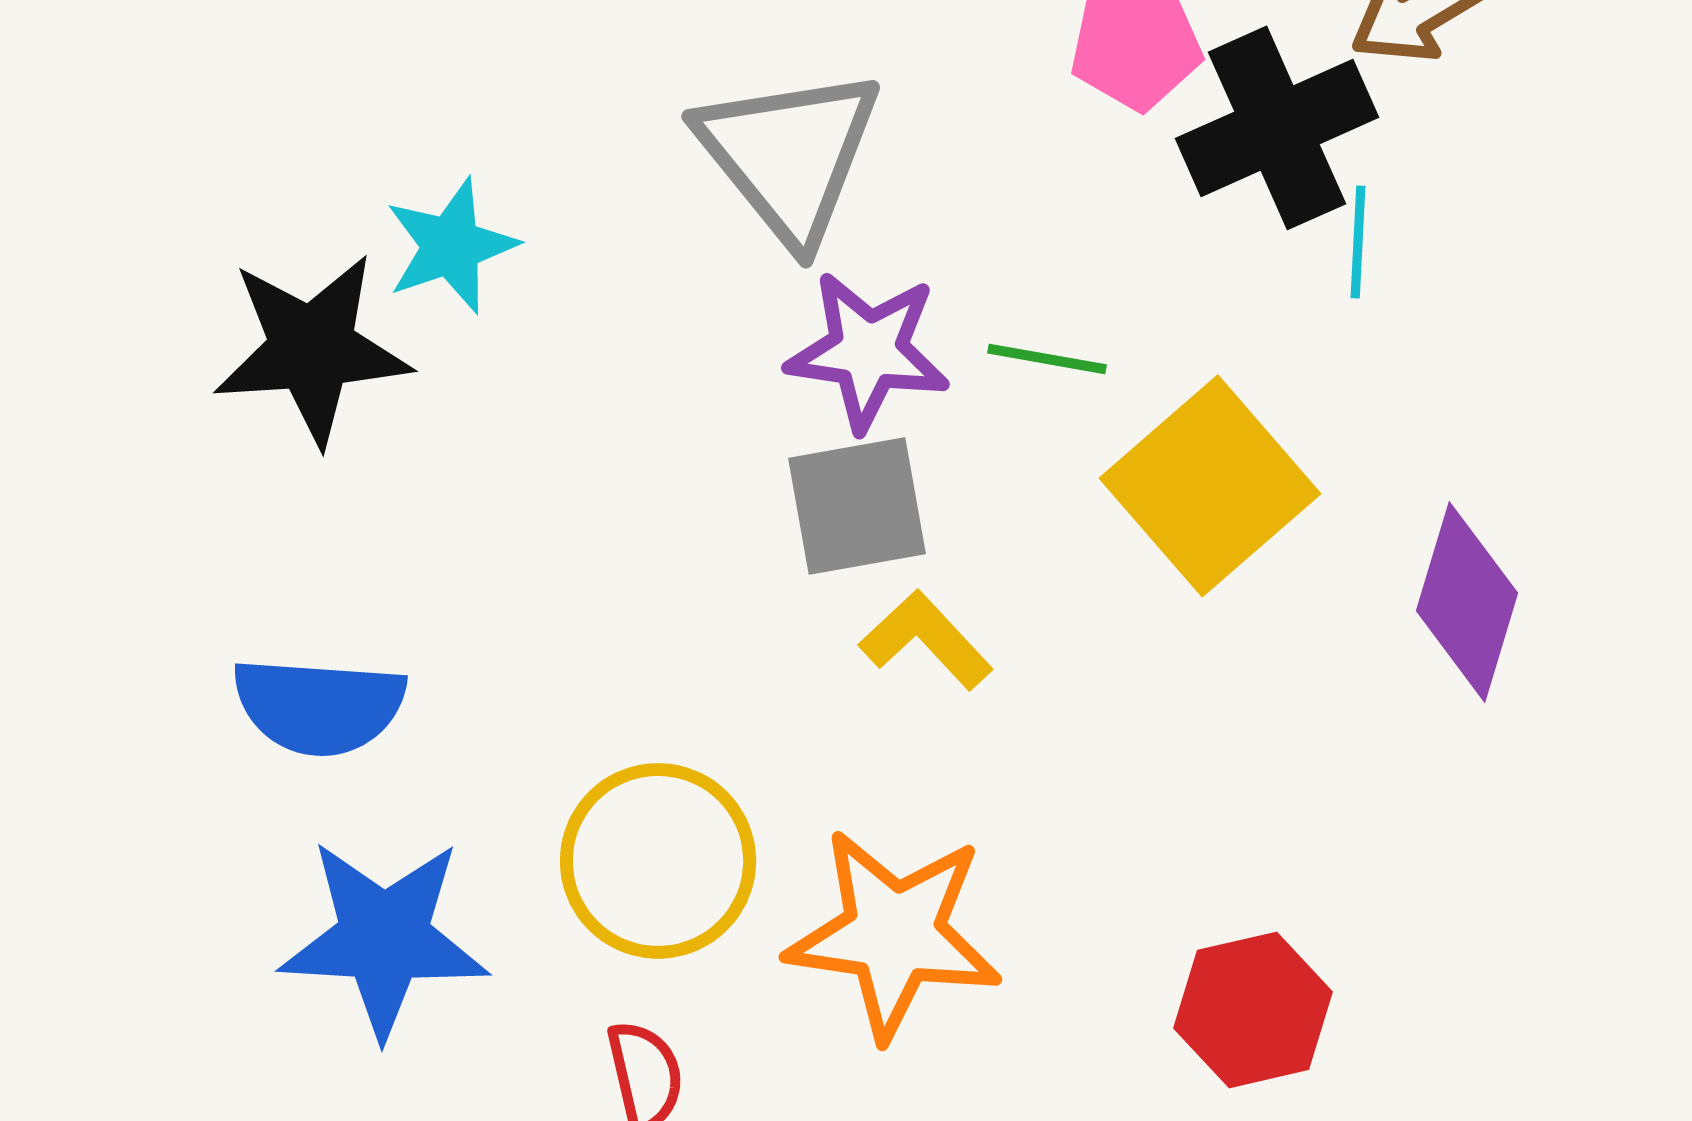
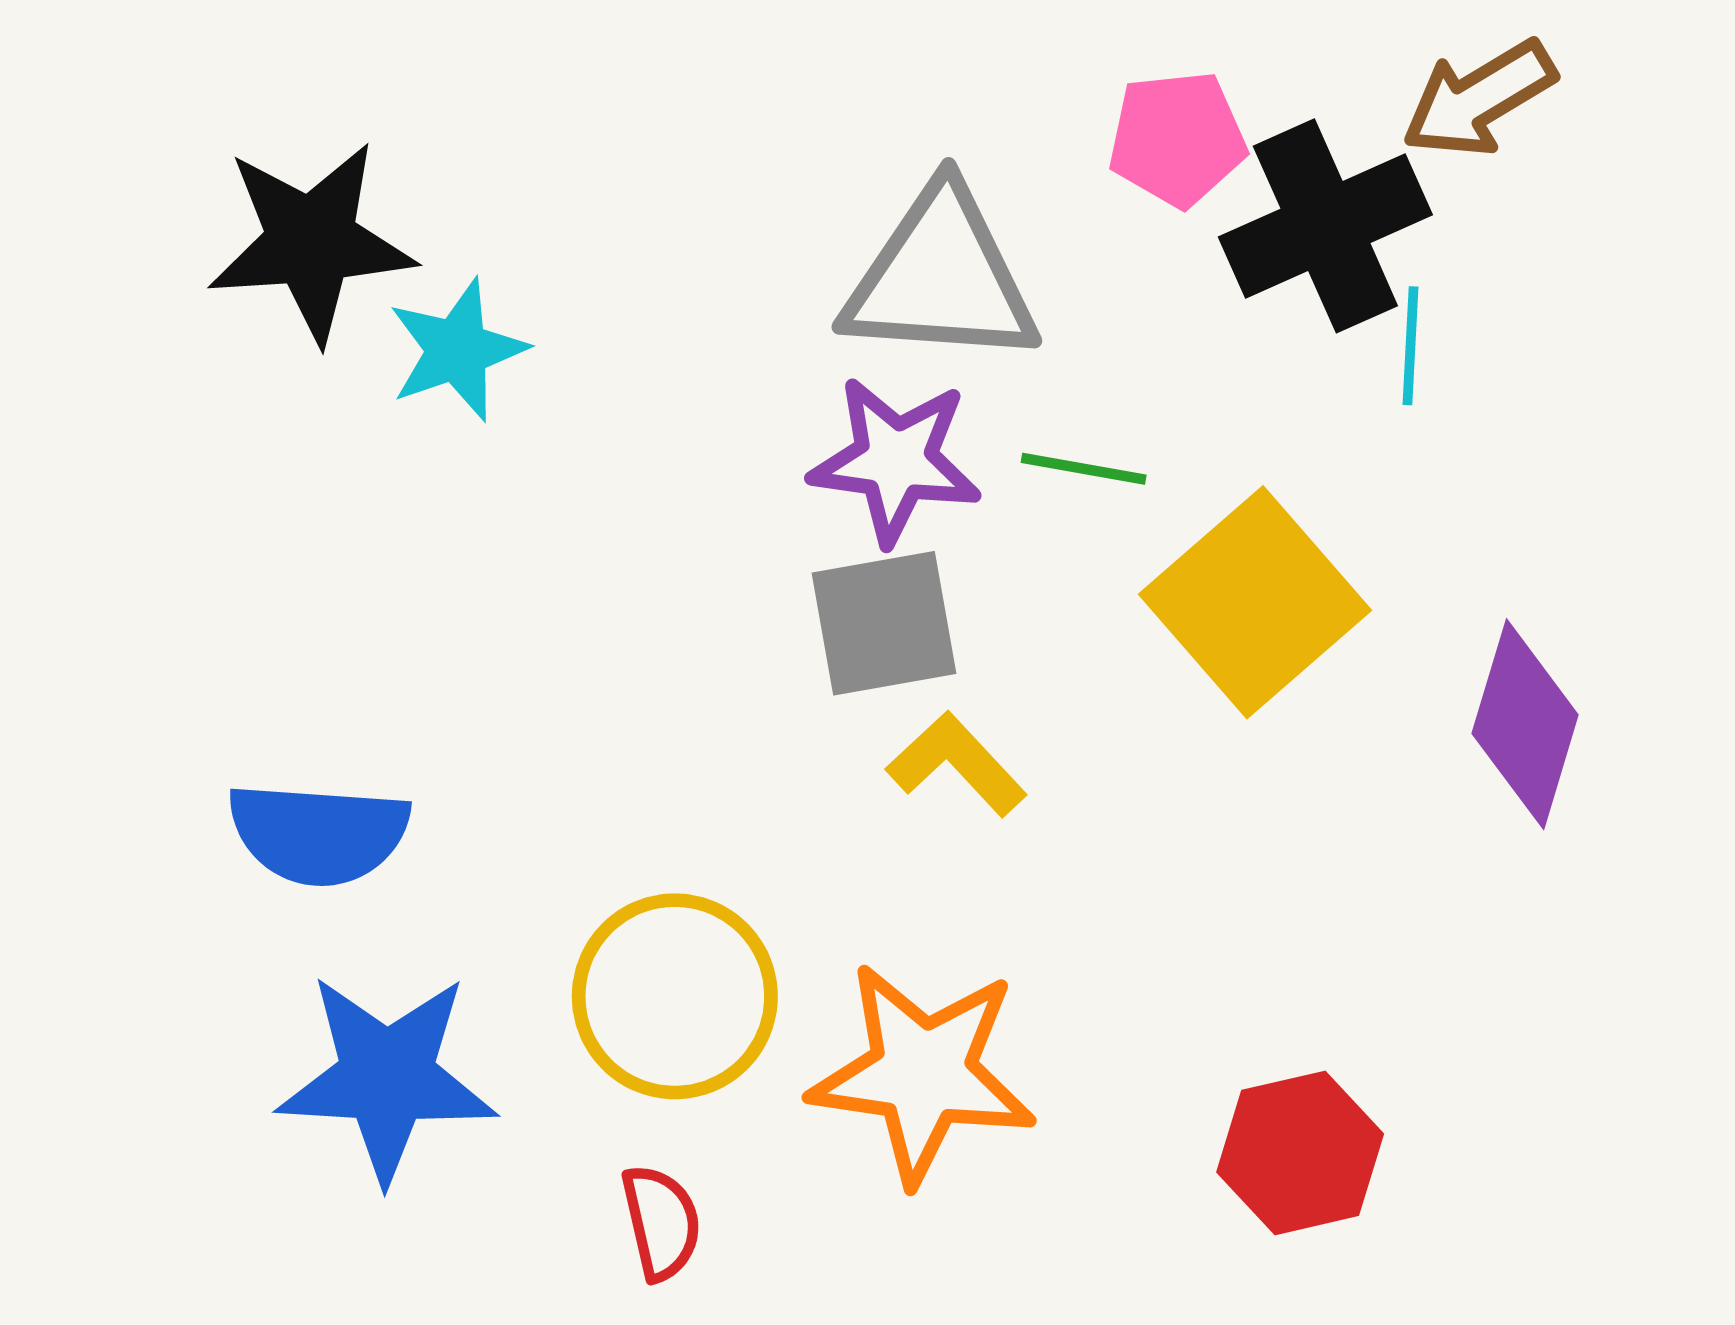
gray triangle: (789, 155) -> (941, 277), moved, turned -47
black star: (312, 349) -> (311, 242), moved

